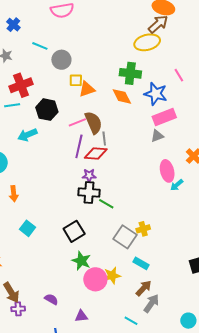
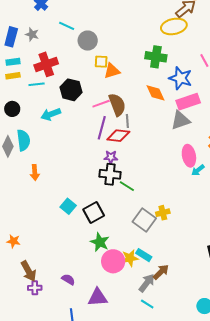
orange diamond: (122, 96) -> (155, 93), moved
gray triangle: (157, 136) -> (180, 120), size x1.5
cyan square: (27, 228) -> (68, 206), moved
cyan rectangle: (141, 263) -> (144, 255), moved
gray arrow: (151, 303) -> (147, 283), moved
purple triangle: (81, 316) -> (98, 297), size x1.5

